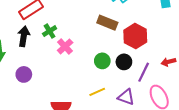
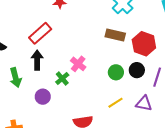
green cross: (50, 31) -> (62, 78), moved

